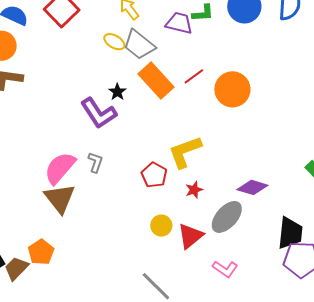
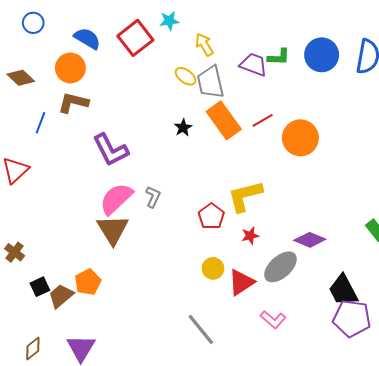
gray trapezoid: (139, 45) -> (210, 82), turned 32
purple L-shape: (99, 113) -> (111, 150), moved
black trapezoid: (290, 233) -> (343, 290), turned 140

